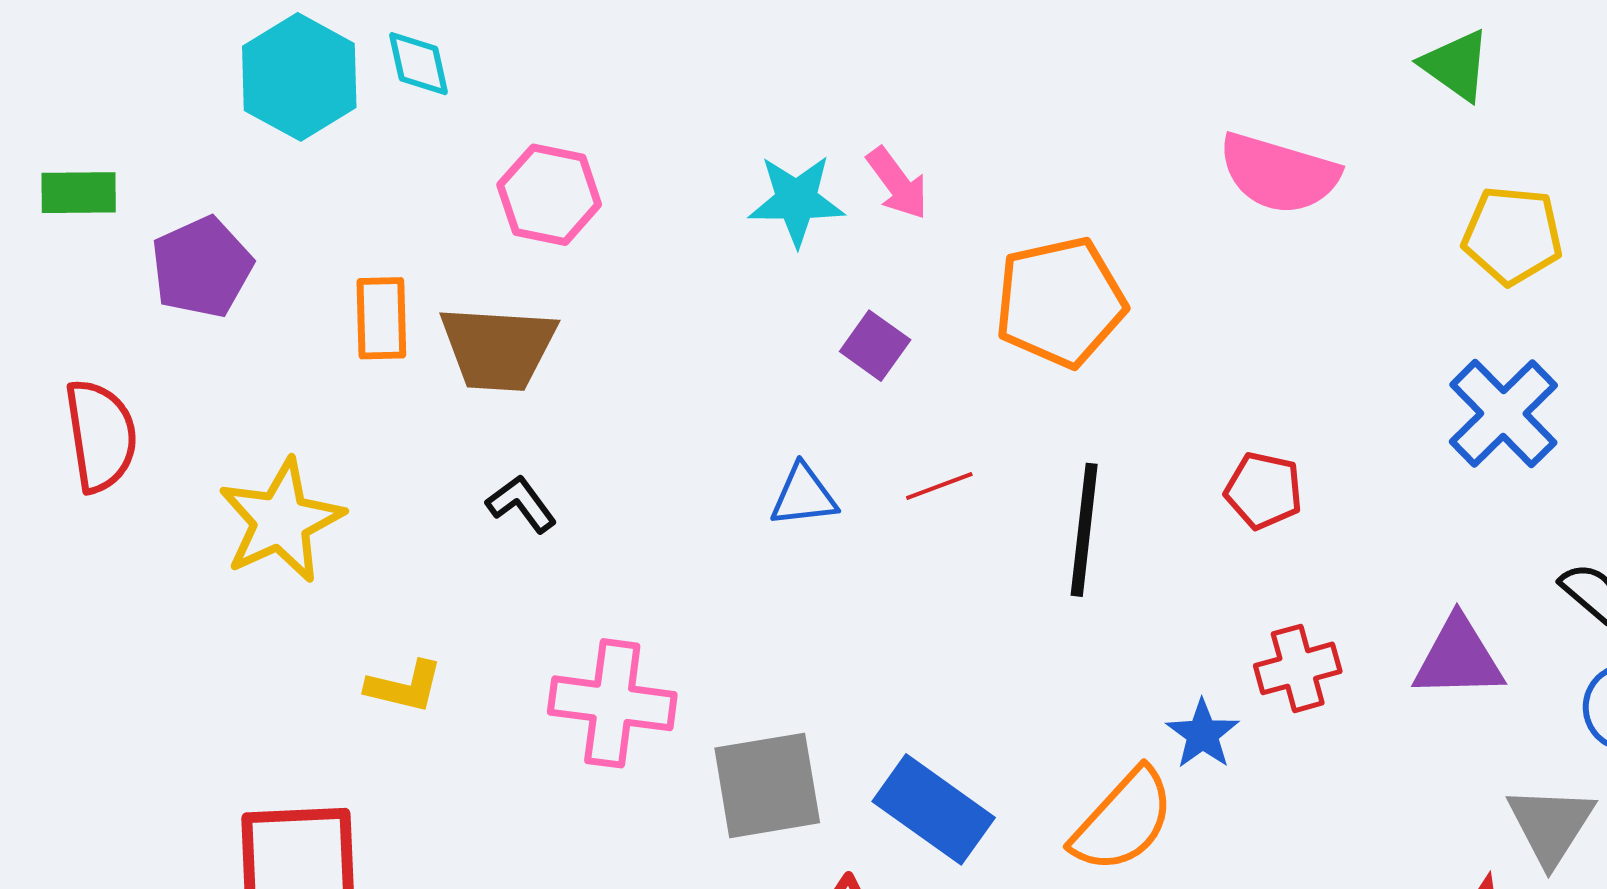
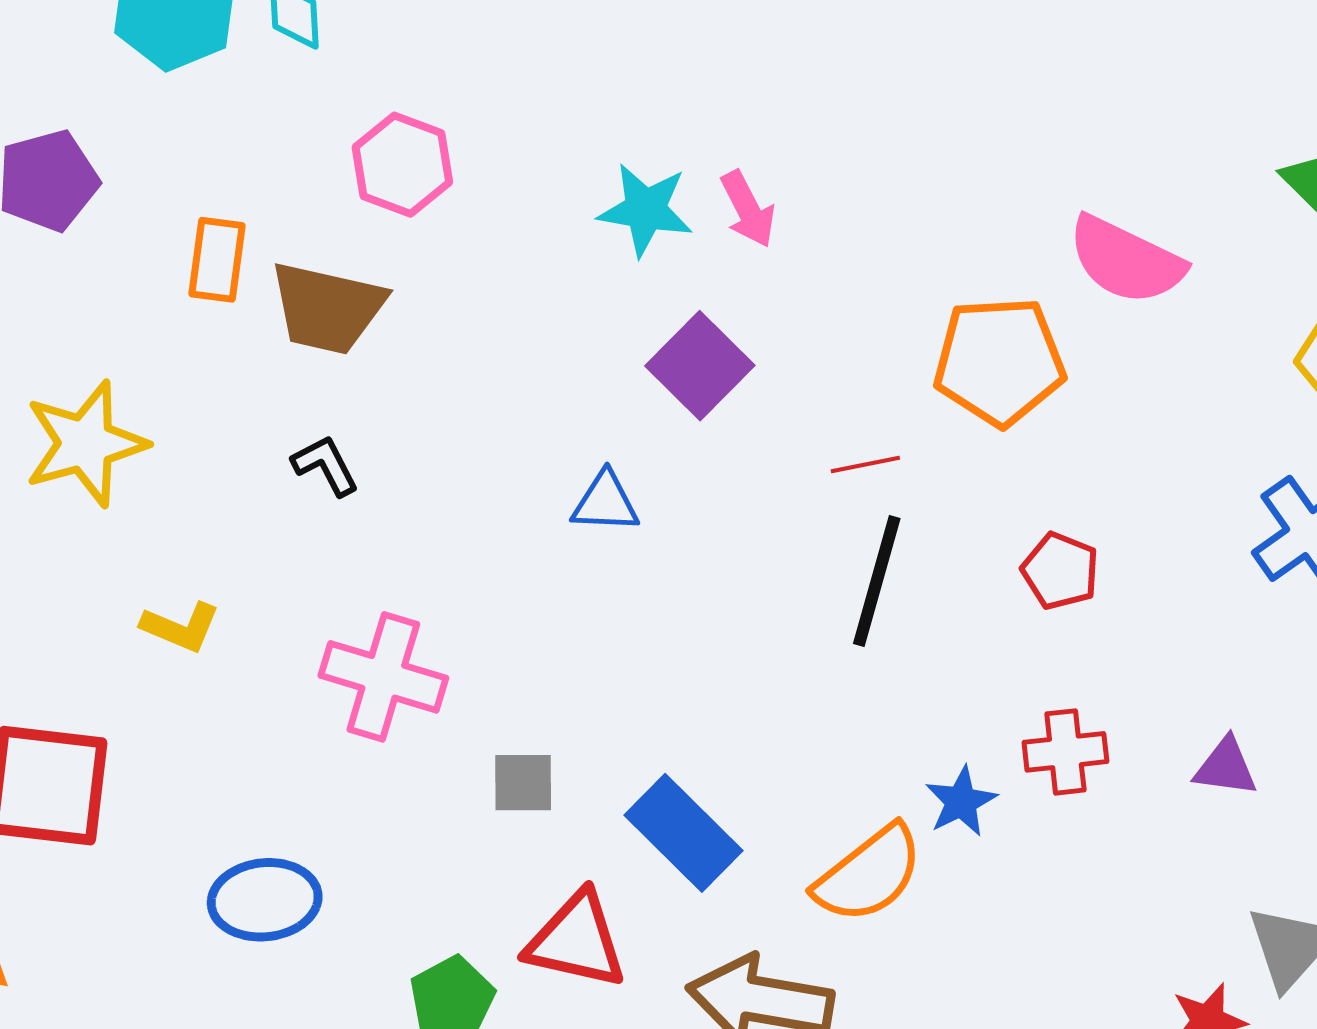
orange pentagon: (1060, 302) -> (999, 361), moved
purple square: (875, 346) -> (700, 366), size x1.5
red line: (939, 486) -> (865, 465), moved
purple triangle: (1458, 658) -> (1226, 767), size x0.7
gray square: (767, 785) -> (523, 783), size x0.6

